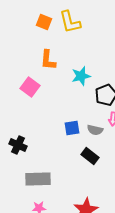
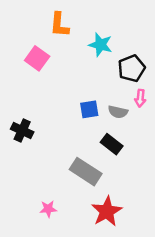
cyan star: (81, 76) -> (100, 45), turned 30
gray rectangle: (38, 179) -> (86, 172), moved, turned 35

